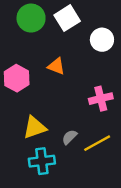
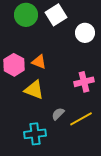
orange triangle: (56, 66) -> (39, 62), moved
yellow triangle: (35, 127) -> (34, 90), moved, turned 40

